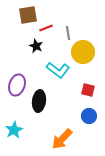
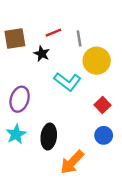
brown square: (28, 15) -> (15, 38), moved
red square: (88, 90) -> (102, 105), turned 32
black ellipse: (39, 101) -> (49, 137), moved
cyan star: (14, 130) -> (16, 134), moved

